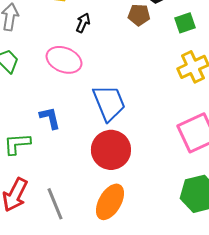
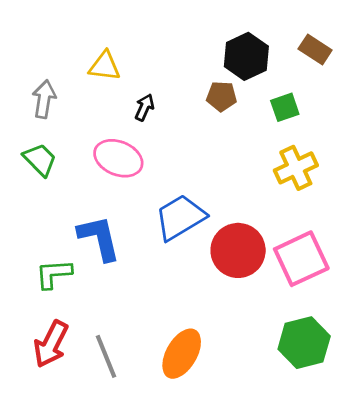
blue trapezoid: (109, 103) -> (180, 217), turned -99
blue L-shape: (50, 118) -> (99, 238), size x1.5
red circle: (111, 150) -> (238, 250), moved

